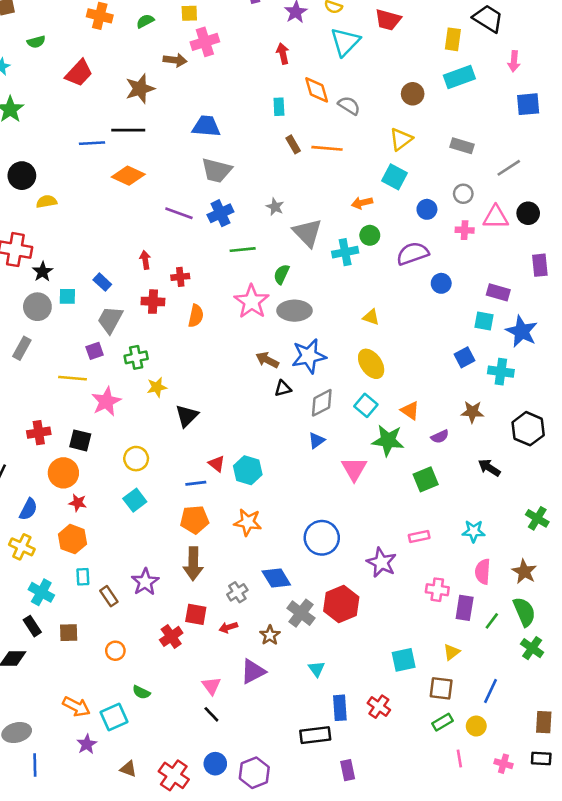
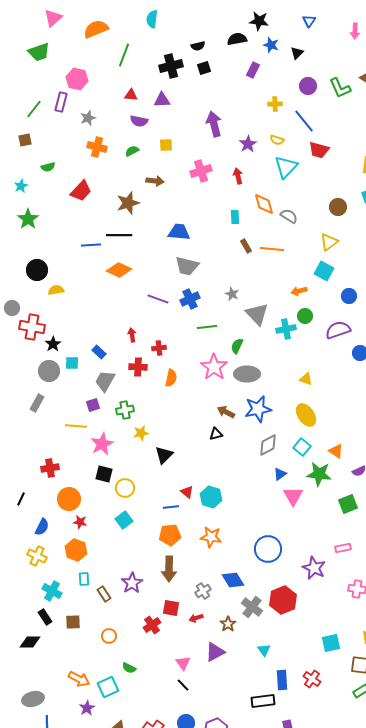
pink cross: (205, 42) -> (201, 171), moved
black triangle: (283, 388) -> (216, 434), moved
black square: (80, 440) -> (104, 474), moved
blue triangle: (317, 440) -> (280, 474), moved

